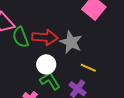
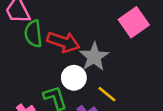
white circle: (46, 64) -> (74, 78), moved

